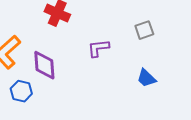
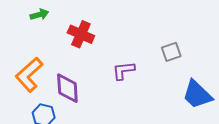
blue trapezoid: (146, 78) -> (197, 94), moved, size x1.5

